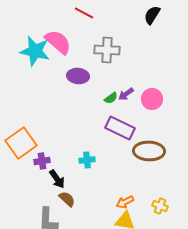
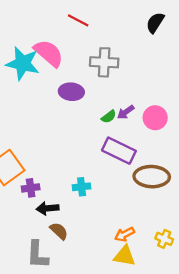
black arrow: (57, 179) -> (48, 208), turned 120

